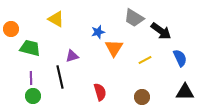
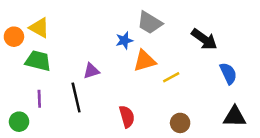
gray trapezoid: (134, 18) -> (150, 23), moved
yellow triangle: (56, 19) -> (39, 28), moved
orange triangle: (114, 48) -> (145, 61), turned 42
yellow line: (145, 60) -> (171, 77), moved
green circle: (33, 96) -> (19, 122), moved

